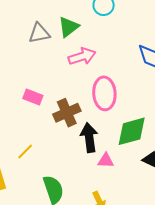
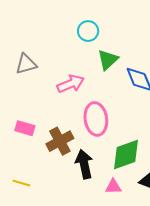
green triangle: (69, 27) -> (108, 60), moved
yellow line: (25, 152) -> (21, 183), turned 66
pink triangle: (106, 161) -> (113, 187), moved

